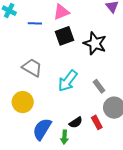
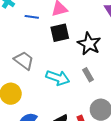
cyan arrow: (68, 81) -> (58, 78), turned -115
gray rectangle: (99, 86) -> (88, 75), moved

